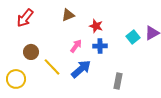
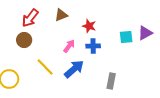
red arrow: (25, 18) -> (30, 18), moved
cyan square: (133, 37) -> (126, 37), turned 32
brown circle: (31, 52) -> (24, 40), moved

